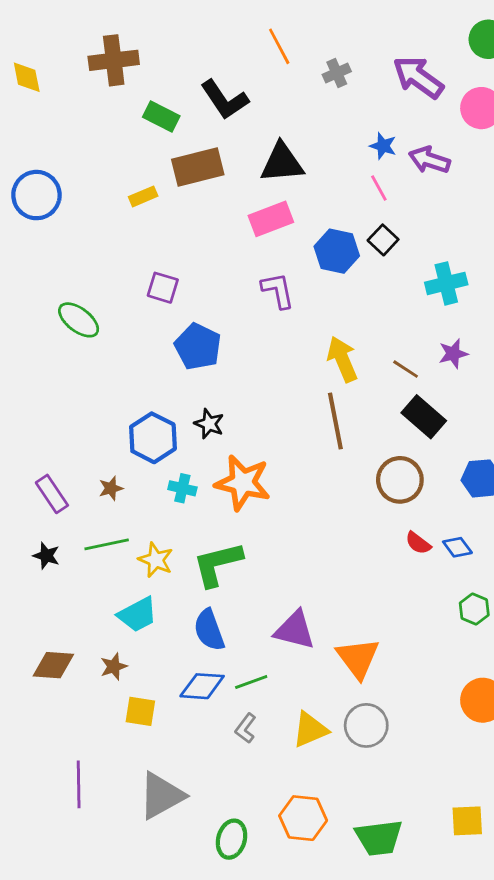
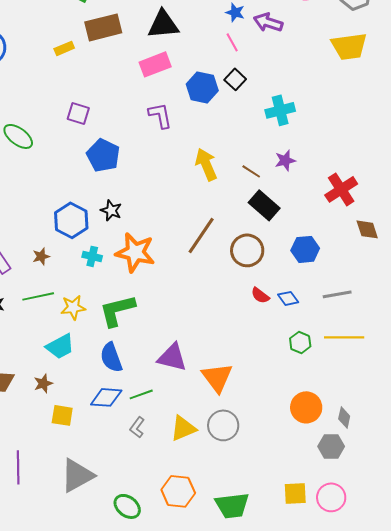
brown line: (335, 421) -> (201, 235), moved, turned 45
yellow star: (156, 560) -> (73, 307), turned -30
green ellipse: (232, 839) -> (127, 506), turned -68

